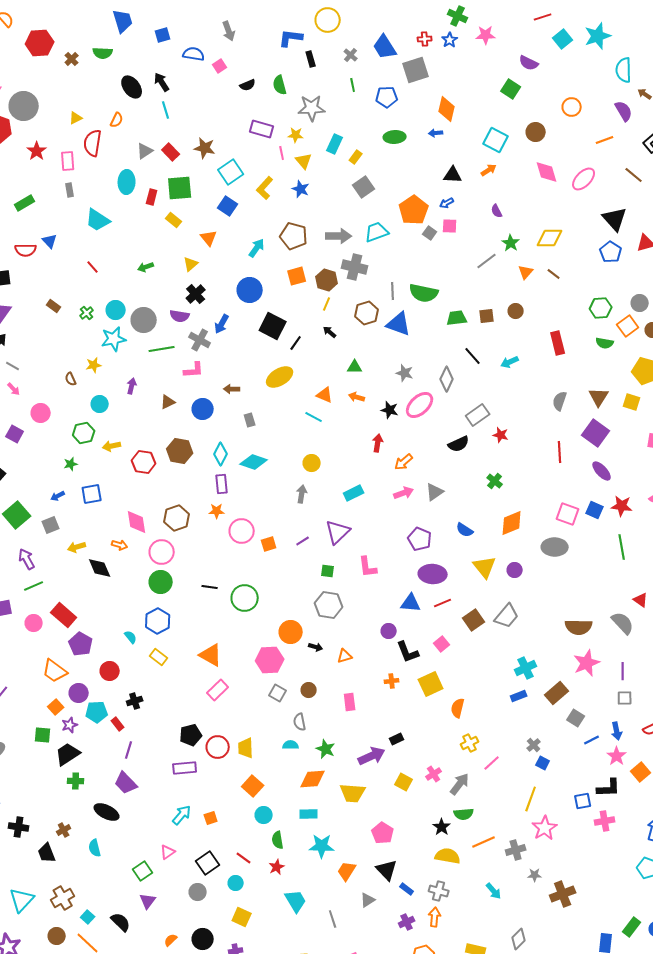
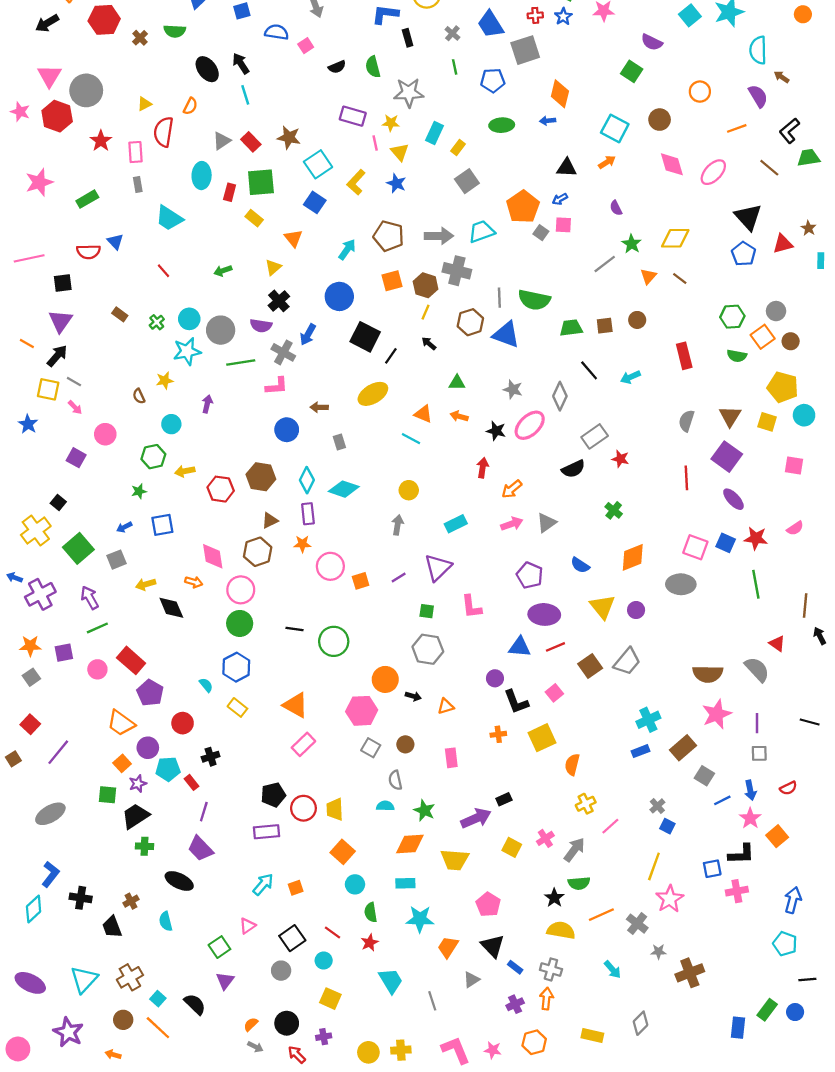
brown triangle: (168, 402) -> (270, 520), moved
gray cross: (516, 850) -> (637, 924), turned -36

